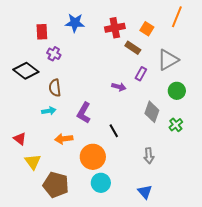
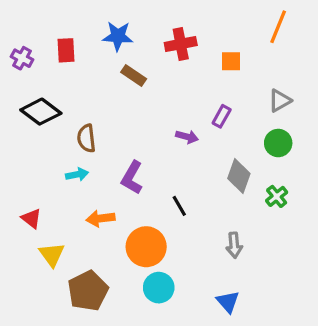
orange square: (147, 29) -> (231, 61), moved, turned -32
brown rectangle: (133, 48) -> (134, 75), moved
purple cross: (54, 54) -> (22, 58), moved
gray triangle: (168, 60) -> (280, 101), moved, size x0.7
brown pentagon: (56, 185) -> (88, 291), turned 30

